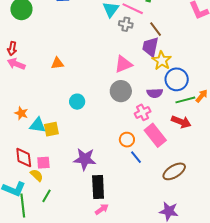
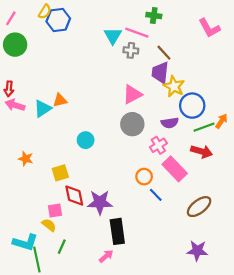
cyan triangle: (38, 125) -> (43, 109), moved, turned -36
red diamond: (24, 157) -> (74, 196), moved
pink arrow: (102, 209) -> (106, 256), moved

